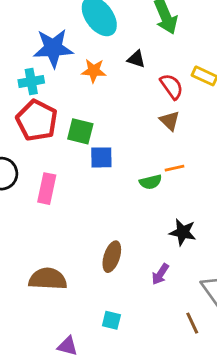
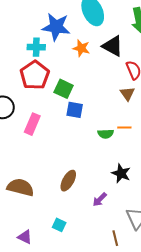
black triangle: (136, 59) -> (113, 46), size x1.6

